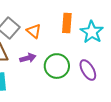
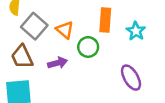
cyan star: (92, 32) -> (136, 31), size x0.7
green circle: (57, 66) -> (88, 47), moved, size x0.7

